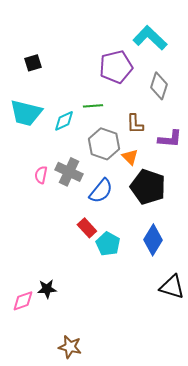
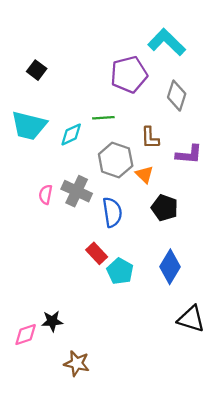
black square: (33, 63) -> (37, 70), turned -36
black pentagon: (148, 187) -> (164, 208), size x0.7
blue semicircle: (101, 191) -> (112, 212), turned -48
brown star: (70, 347) -> (77, 363), moved

